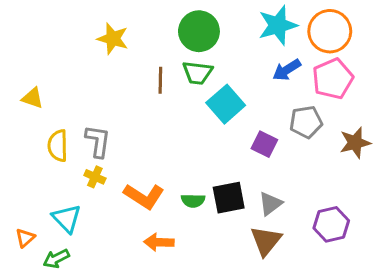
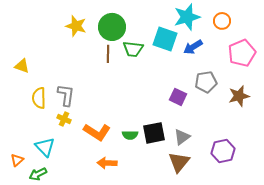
green circle: (199, 31) -> (112, 27), moved
orange circle: (330, 31) -> (222, 21), size x0.6
pink pentagon: (333, 79) -> (242, 53), moved
cyan square: (226, 104) -> (165, 39), moved, turned -30

